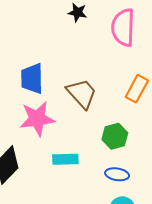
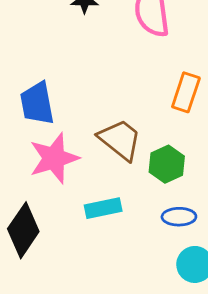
brown trapezoid: (82, 94) -> (120, 140), moved

